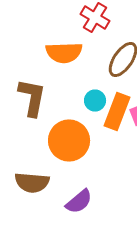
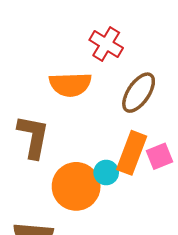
cyan circle: (95, 100) -> (106, 173), moved

